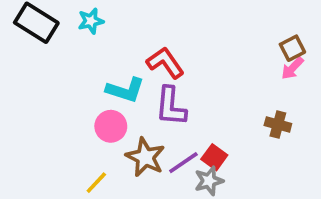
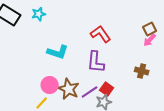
red L-shape: (165, 63) -> (101, 34), moved
purple L-shape: (171, 106) -> (96, 62), moved
pink circle: (111, 126) -> (50, 85), moved

